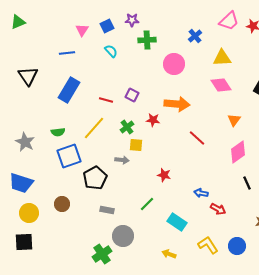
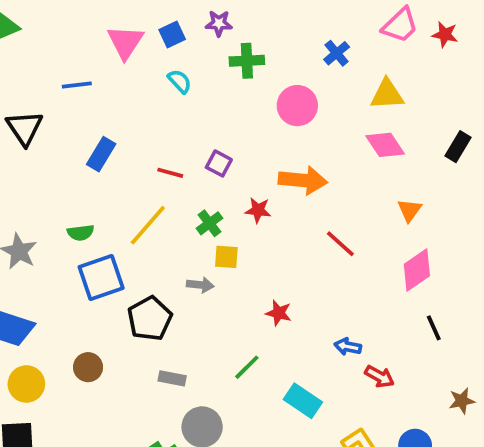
pink triangle: (82, 30) -> (125, 42), size x1.5
blue line: (67, 53) -> (77, 85), moved
blue rectangle: (69, 90) -> (101, 154), size x0.7

